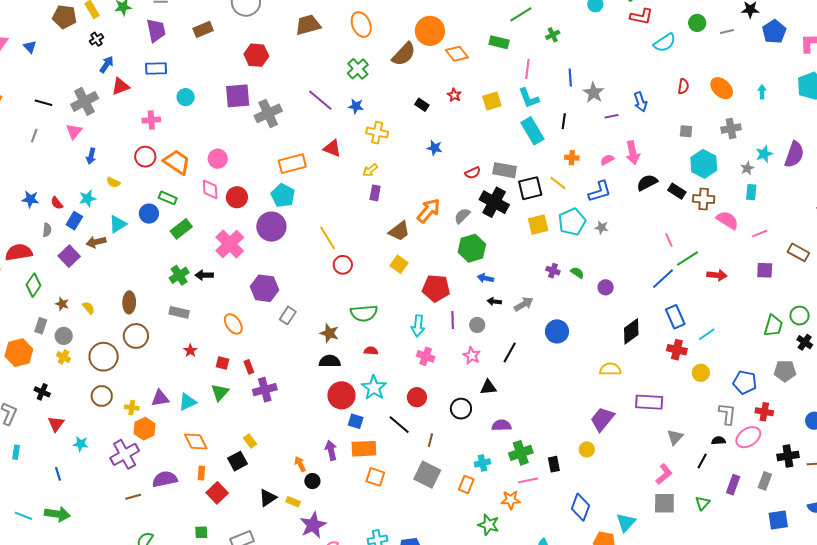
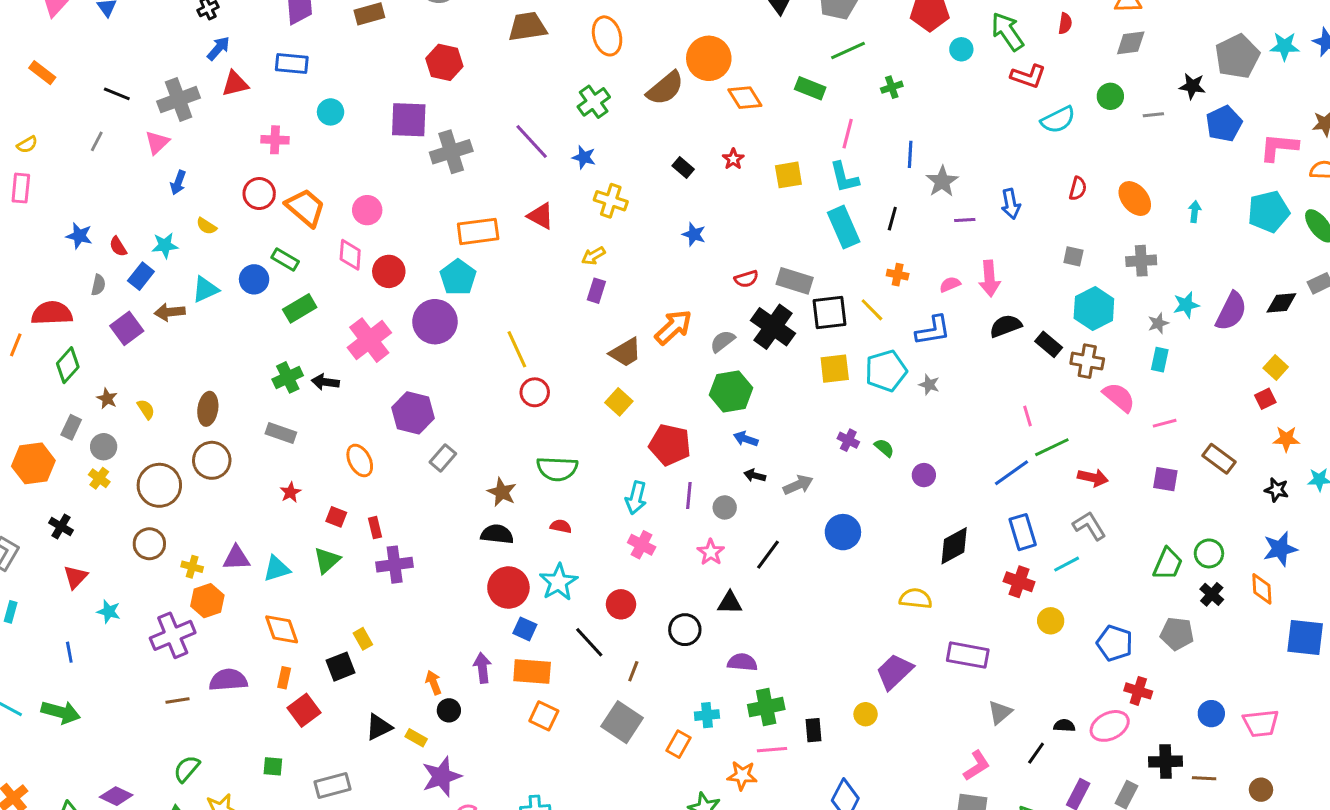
gray L-shape: (727, 414) -> (1089, 526), moved, turned -45

